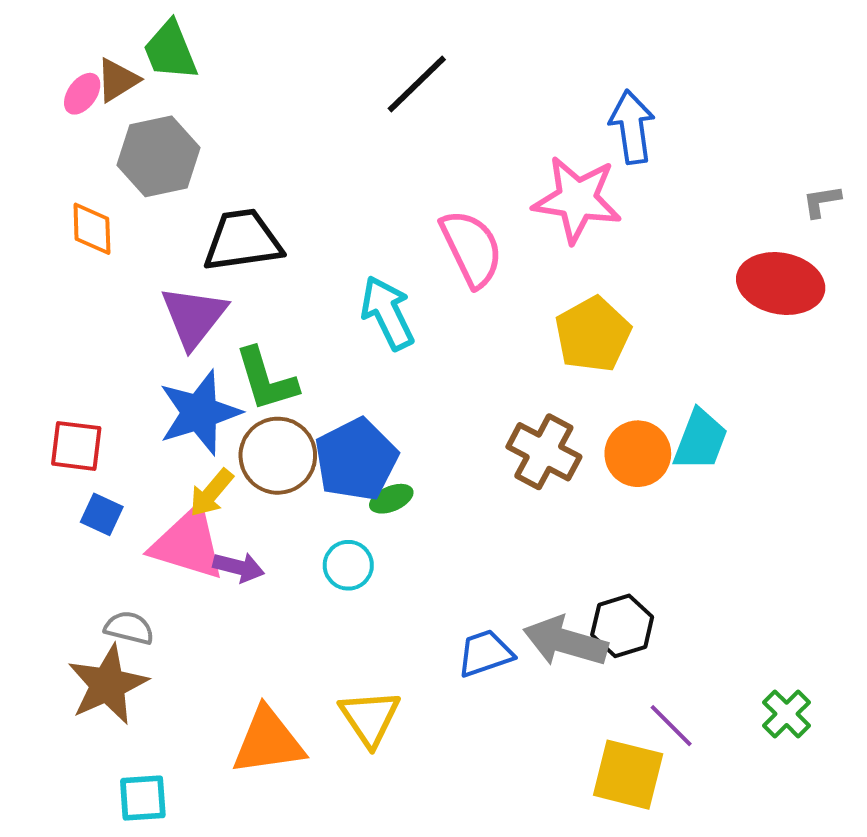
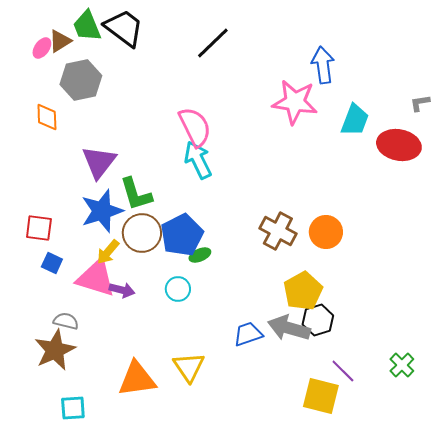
black trapezoid: (243, 240) -> (124, 28), moved, turned 45
pink semicircle: (472, 248) -> (195, 127), moved
yellow pentagon: (593, 334) -> (303, 291), moved
cyan trapezoid: (700, 440) -> (355, 120), moved

